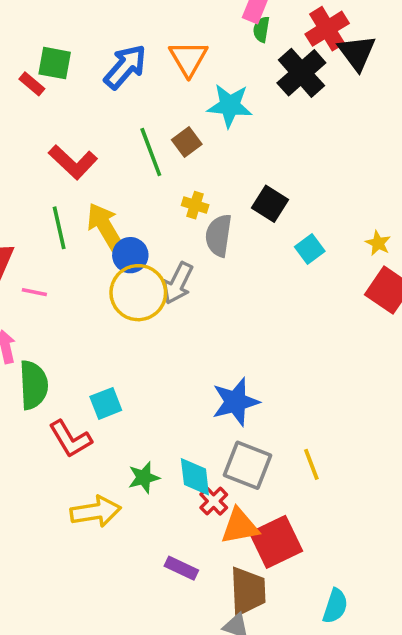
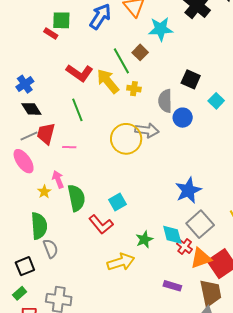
yellow cross: (195, 205) -> (134, 89), moved
yellow arrow: (105, 226) -> (108, 81), moved
blue circle: (130, 255) -> (183, 118), moved
gray arrow: (178, 283) -> (147, 130), turned -100
gray square: (247, 465) -> (200, 224), turned 36

